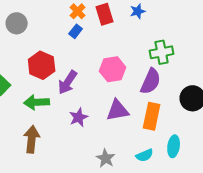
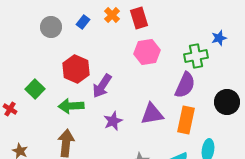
blue star: (138, 11) -> (219, 38), moved
blue rectangle: (76, 31) -> (83, 22), moved
pink hexagon: (113, 69) -> (147, 52), moved

